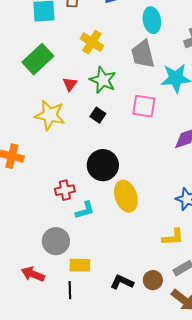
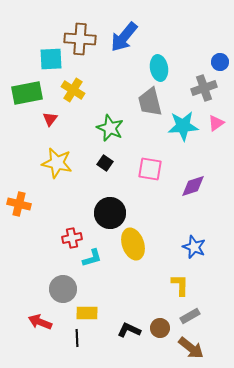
yellow cross: (92, 42) -> (73, 90), moved
green rectangle: (38, 59) -> (27, 93), moved, turned 32
red triangle: (70, 84) -> (50, 119), moved
pink square: (144, 106) -> (150, 169), moved
yellow L-shape: (173, 237) -> (180, 285), turned -85

